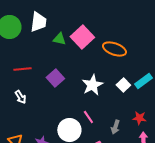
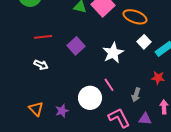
white square: (123, 85) -> (144, 42), moved
white arrow: (20, 97) -> (41, 65), turned -32
red star: (139, 118) -> (158, 78), moved

